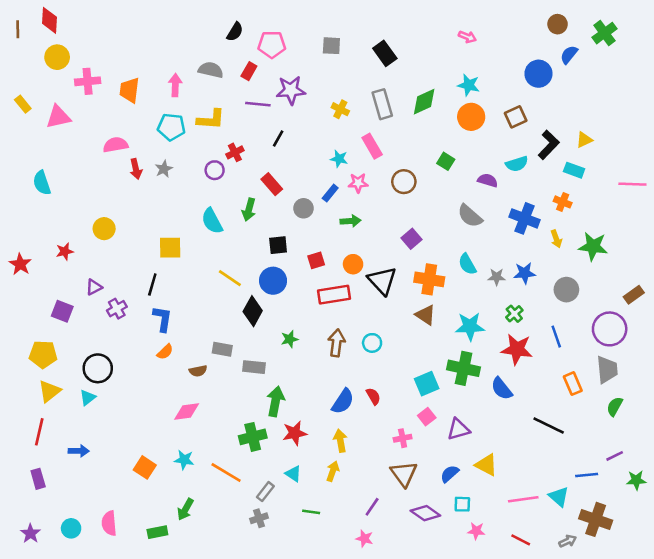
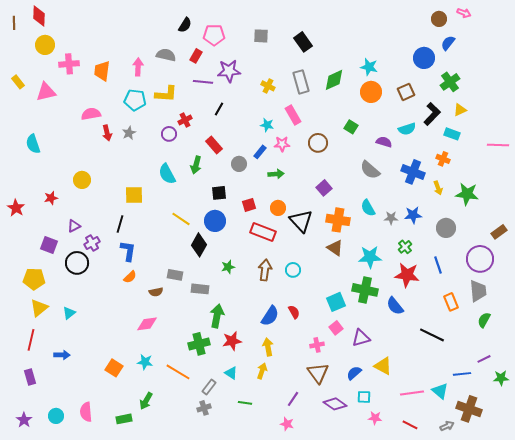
green cross: (605, 33) -> (450, 82), moved
pink arrow: (467, 37) -> (464, 13), moved
red rectangle: (334, 295) -> (263, 232), turned 30
black circle: (98, 368) -> (77, 263), moved

